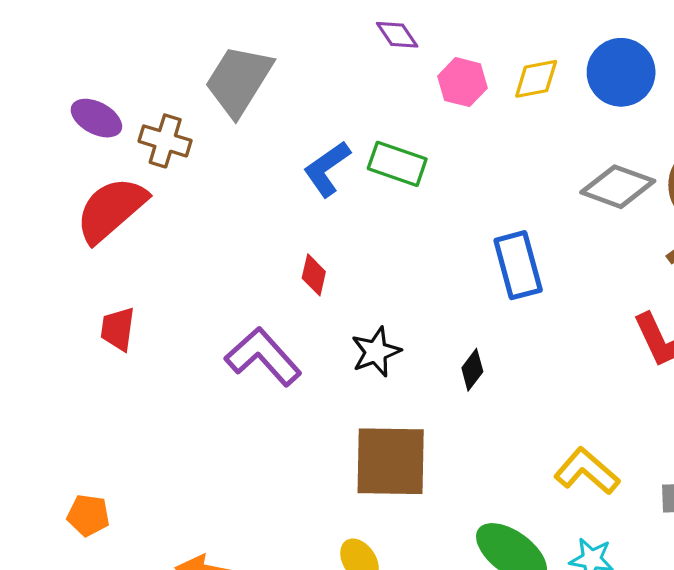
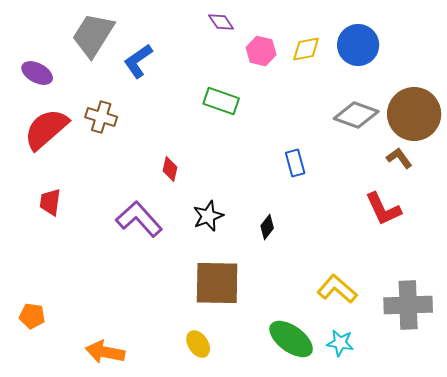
gray trapezoid: (239, 80) -> (93, 35), moved
brown cross: (165, 141) -> (101, 117), moved
blue L-shape: (327, 169) -> (138, 61), moved
blue rectangle: (518, 265) -> (295, 163), size x0.7

